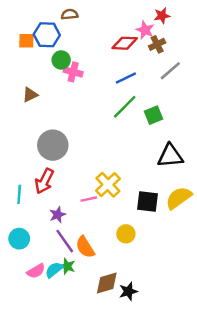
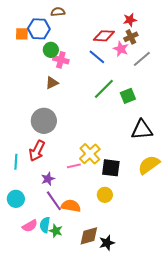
red star: (162, 16) -> (130, 20), moved
pink star: (145, 30) -> (121, 49), moved
blue line: (126, 78) -> (97, 57), moved, turned 66
brown triangle: (30, 95) -> (52, 83), moved
black square: (147, 201) -> (111, 168), moved
orange semicircle: (85, 247) -> (71, 206), turned 132
green star: (67, 266) -> (56, 231), moved
cyan semicircle: (54, 270) -> (45, 225), turned -42

